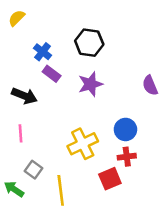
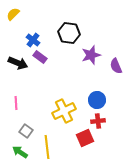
purple star: (90, 84) -> (91, 55), moved
black arrow: (24, 96) -> (18, 63), moved
green arrow: (14, 189) -> (20, 152), moved

